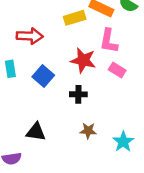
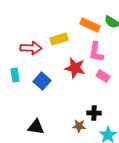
yellow rectangle: (75, 18) -> (59, 39), moved
black cross: (78, 94) -> (94, 113), moved

